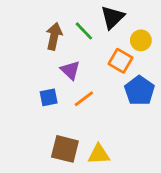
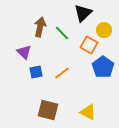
green line: (84, 31) -> (62, 33), moved
purple triangle: (70, 70) -> (24, 52), moved
yellow triangle: (99, 154) -> (88, 112), moved, turned 30

